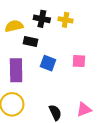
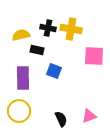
yellow cross: (66, 20) -> (71, 29), size x1.5
pink square: (79, 61) -> (94, 56), moved, size x1.5

